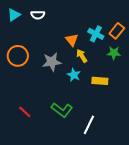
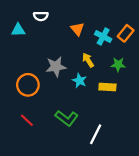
cyan triangle: (14, 15) -> (18, 30), moved, turned 32
orange triangle: (72, 40) -> (77, 29), moved
green star: (114, 53) -> (118, 64), moved
orange circle: (18, 56) -> (28, 85), moved

